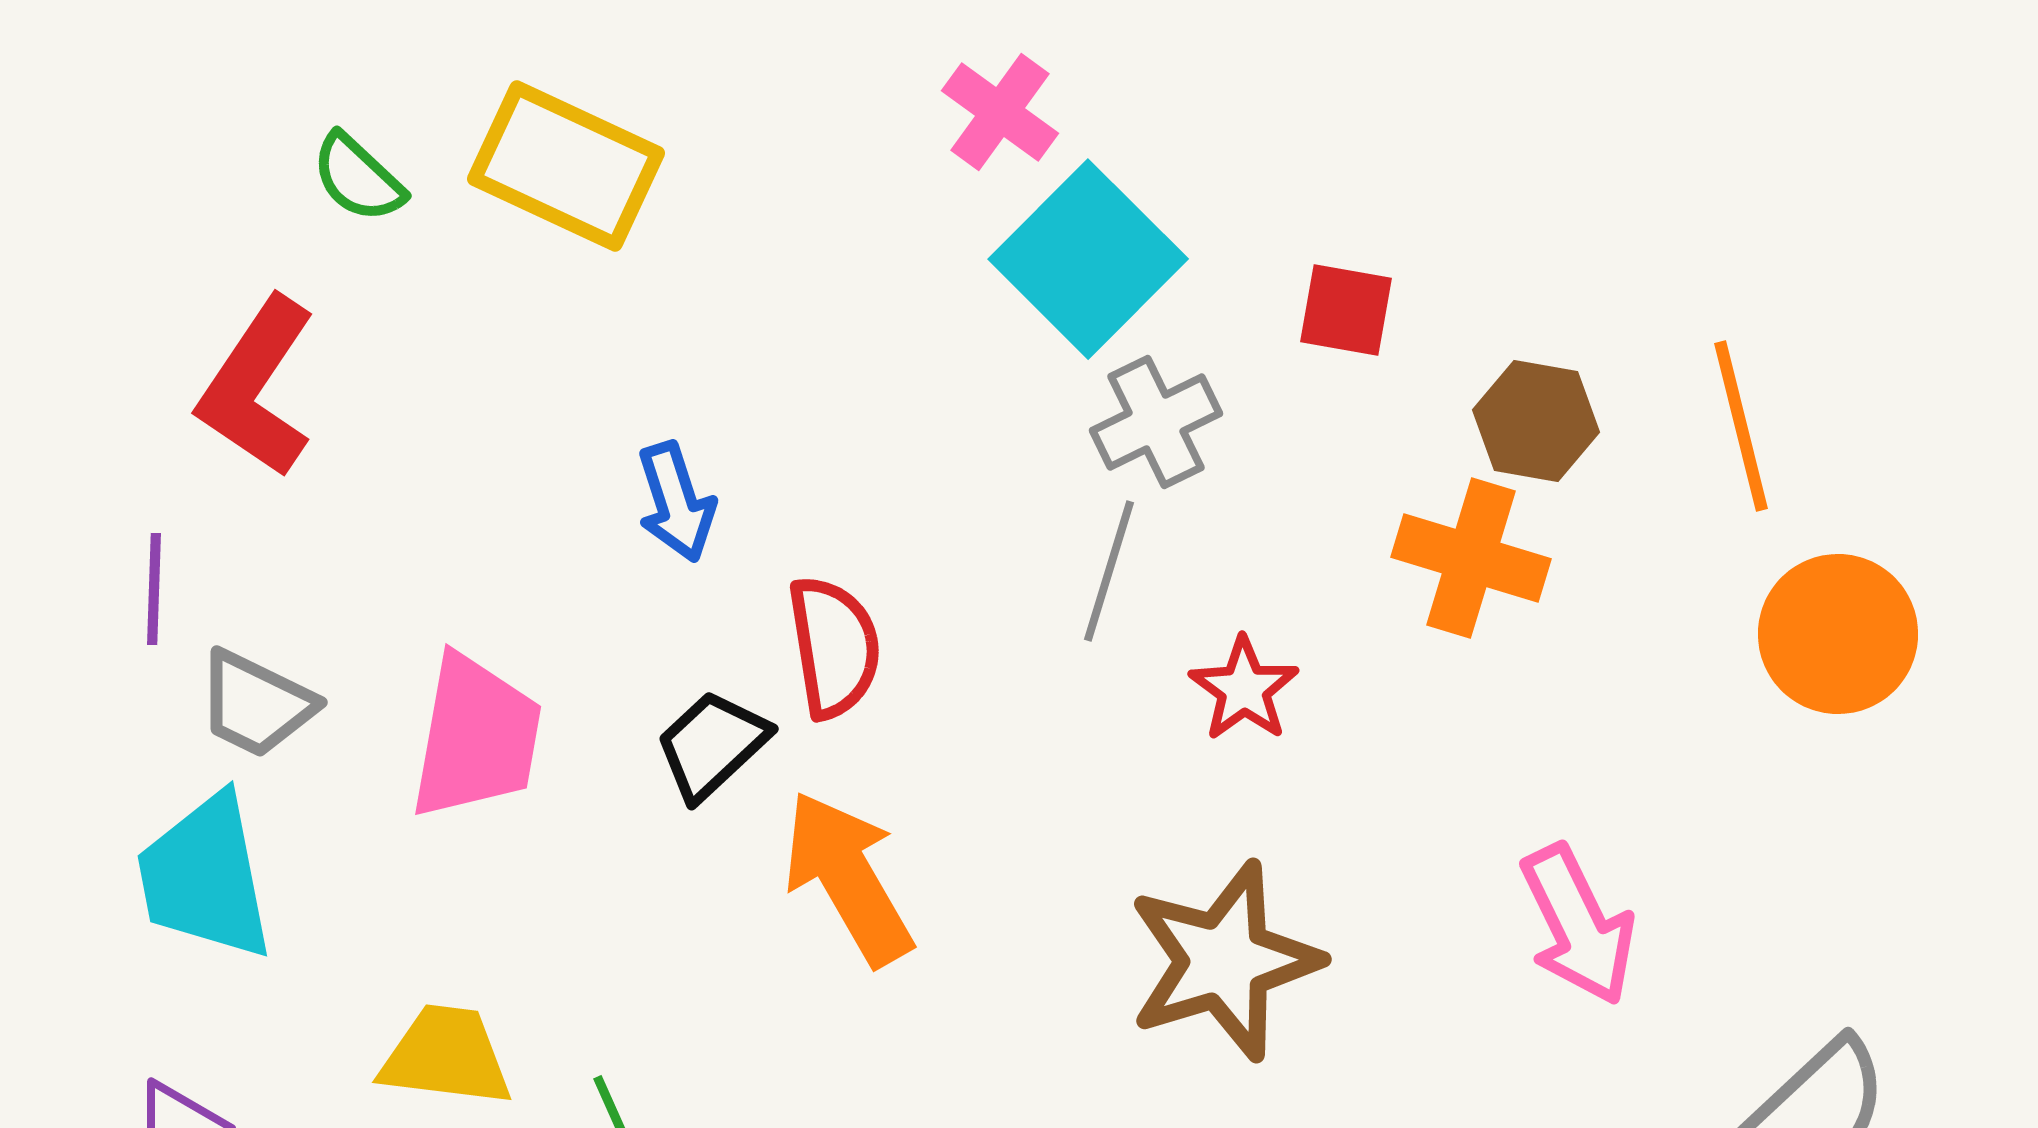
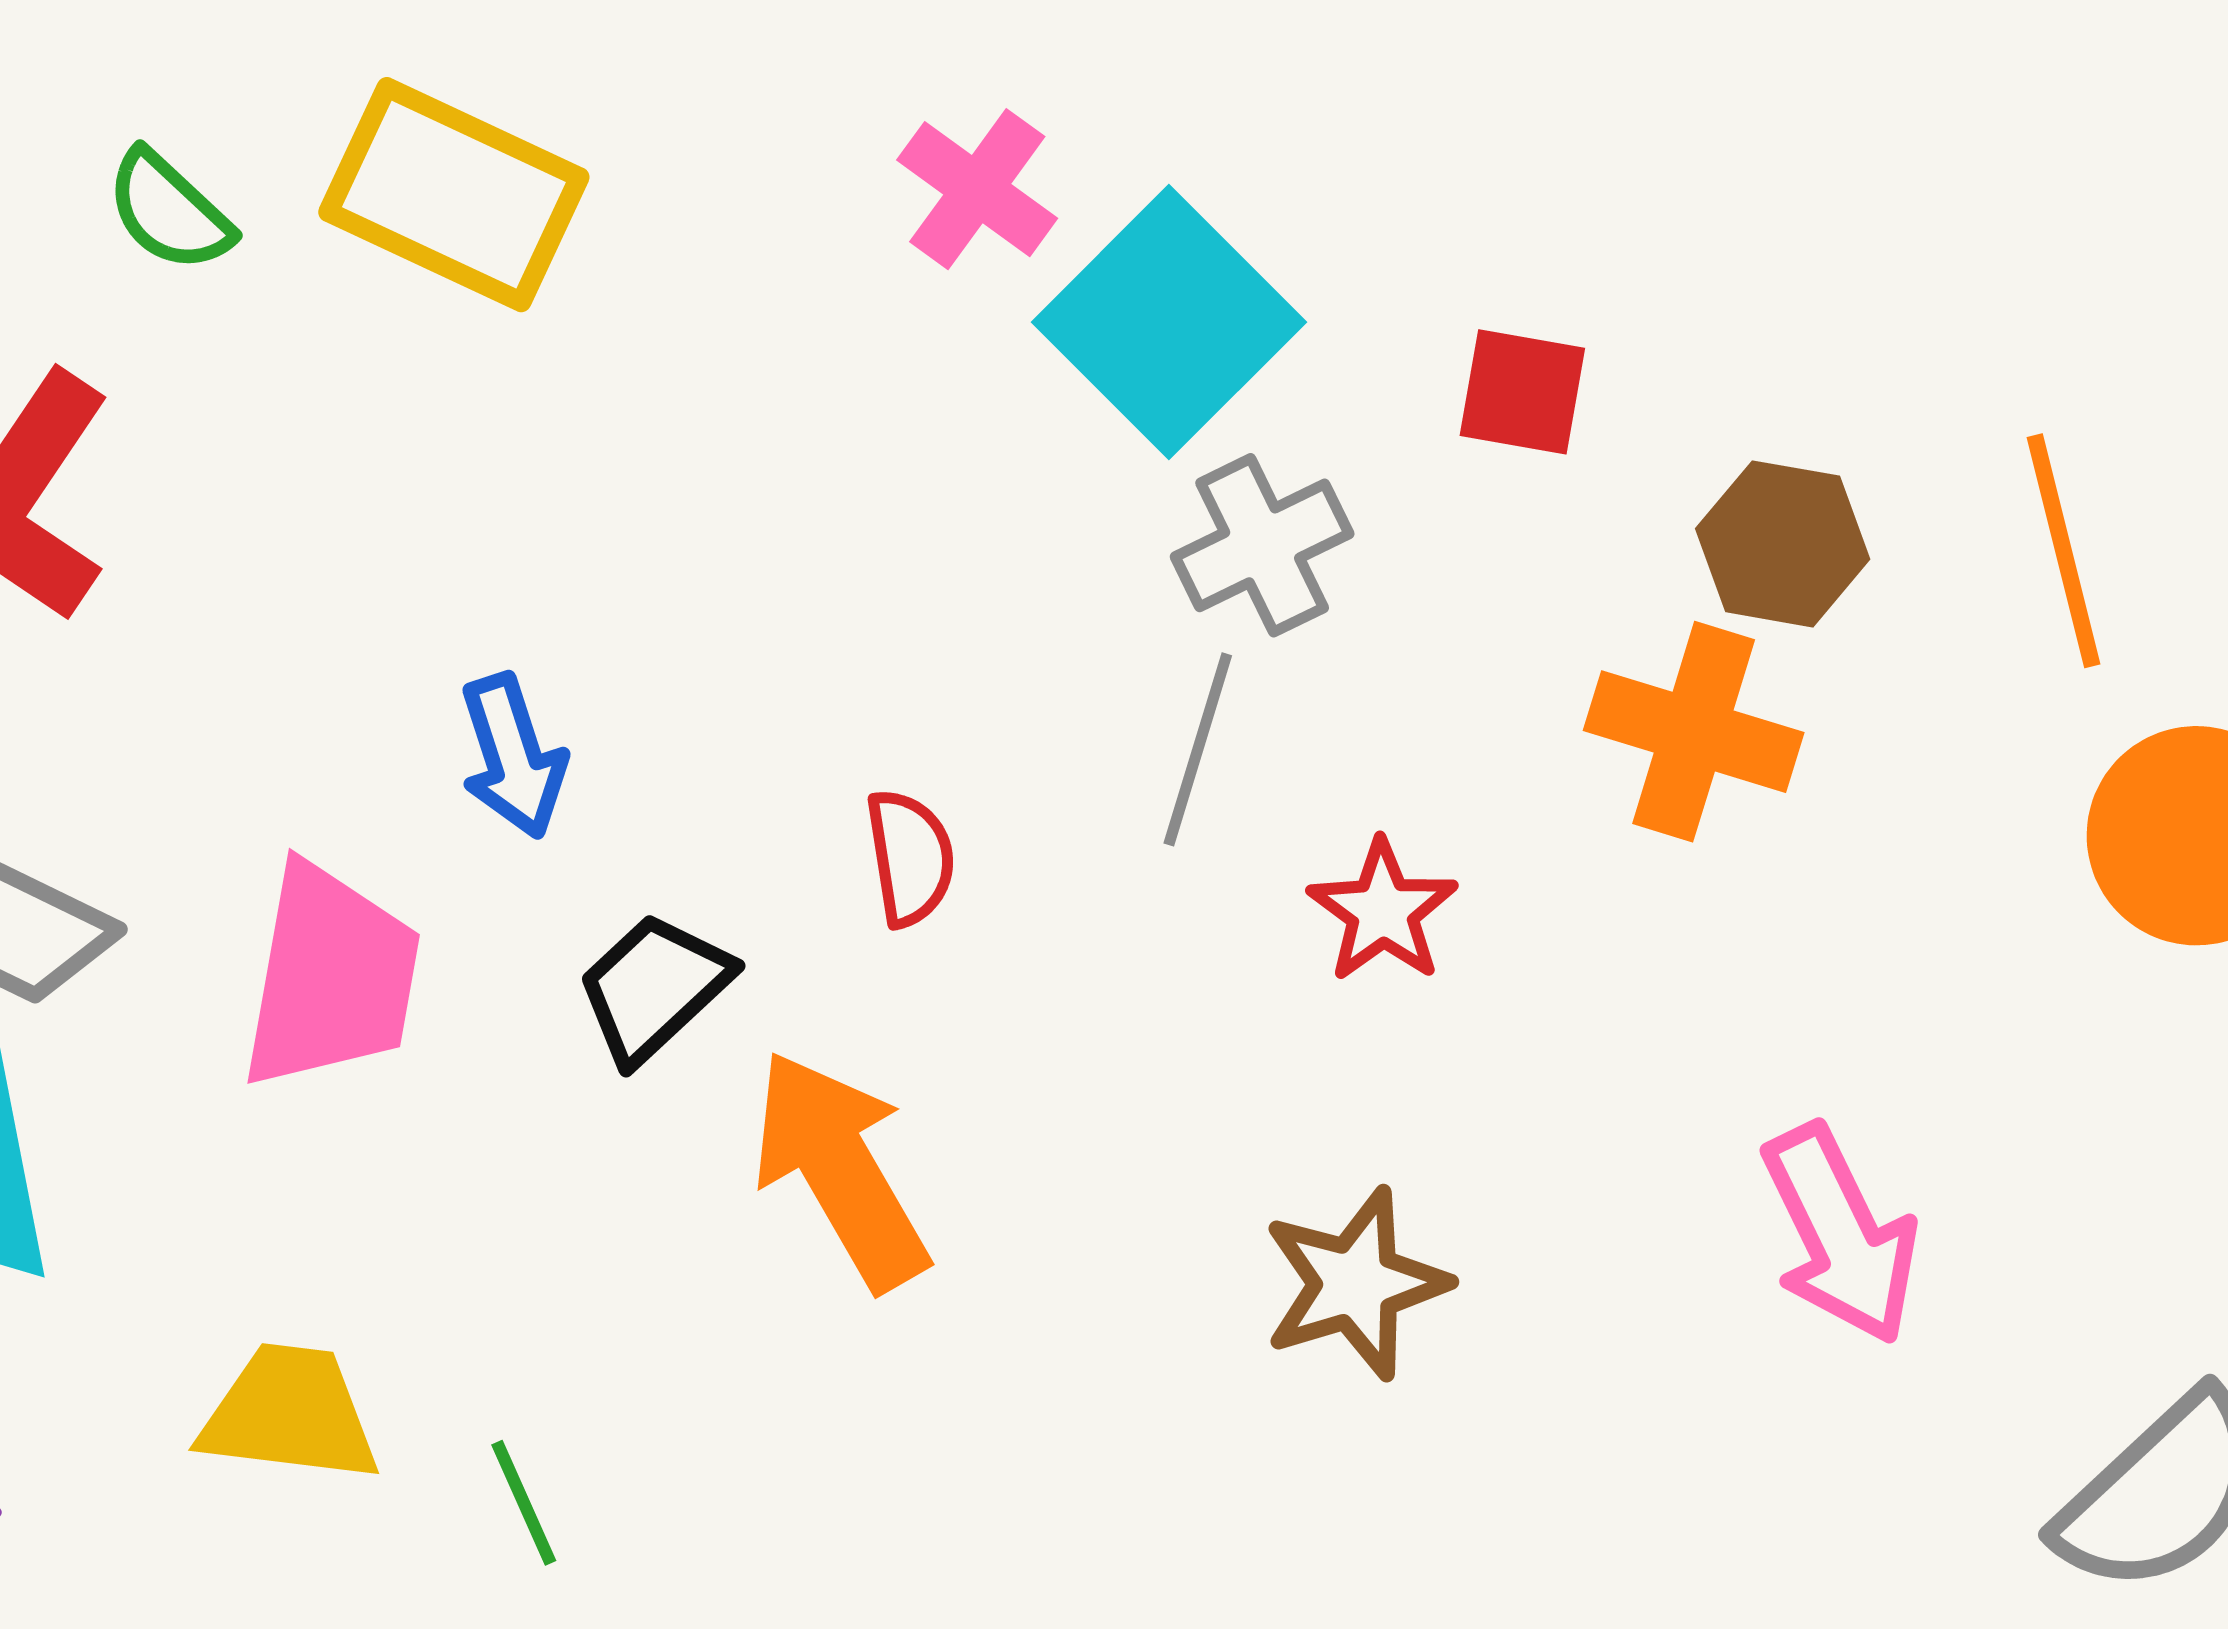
pink cross: (1000, 112) -> (977, 189), moved
blue arrow: (676, 502) -> (513, 756), moved
red semicircle: (834, 647) -> (910, 858), moved, size x0.7
brown star: (1224, 961) -> (1355, 1284), size x0.7

